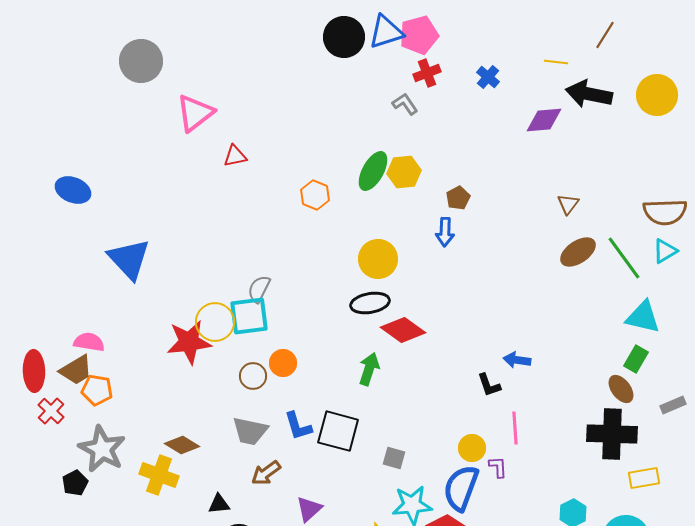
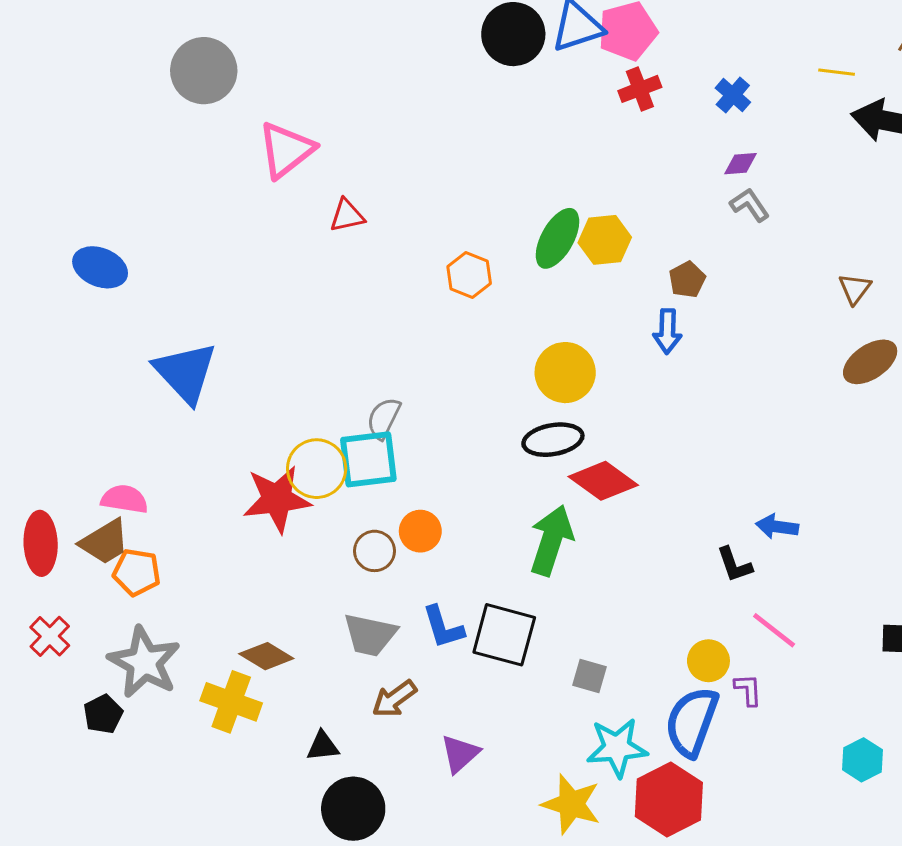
gray L-shape: (405, 104) -> (750, 205), moved
purple diamond: (544, 120) -> (740, 164), moved, size x0.6
green arrow: (369, 369) -> (551, 540), size x1.4
red cross: (51, 411) -> (50, 636), moved
pink line: (515, 428) -> (774, 630), turned -48

